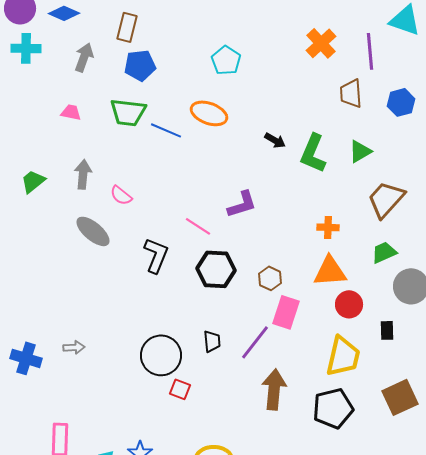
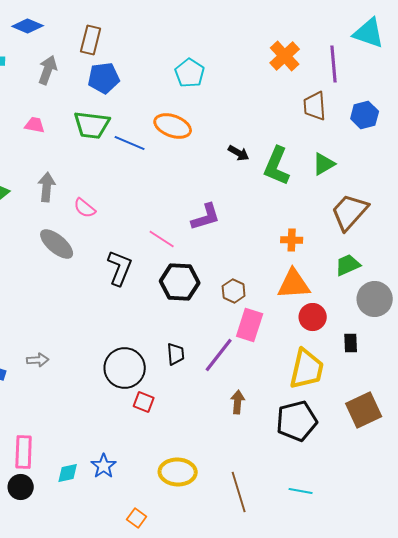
brown arrow: (274, 389) -> (238, 402), size x0.6

